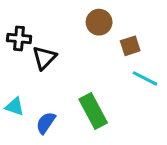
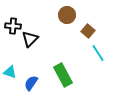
brown square: (130, 46) -> (88, 31), turned -32
cyan line: (145, 78) -> (98, 53), turned 30

